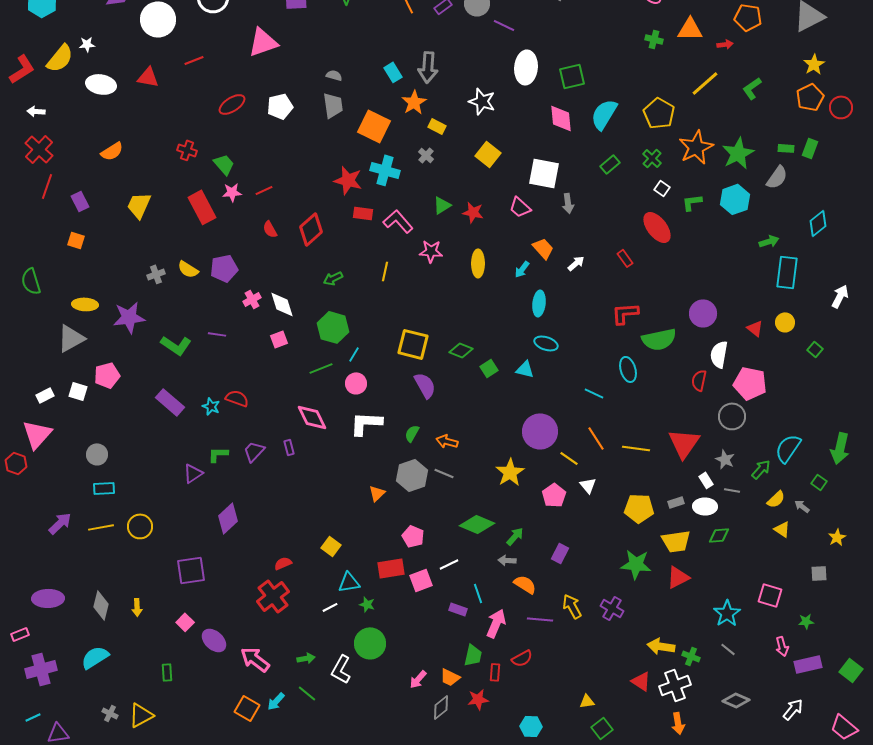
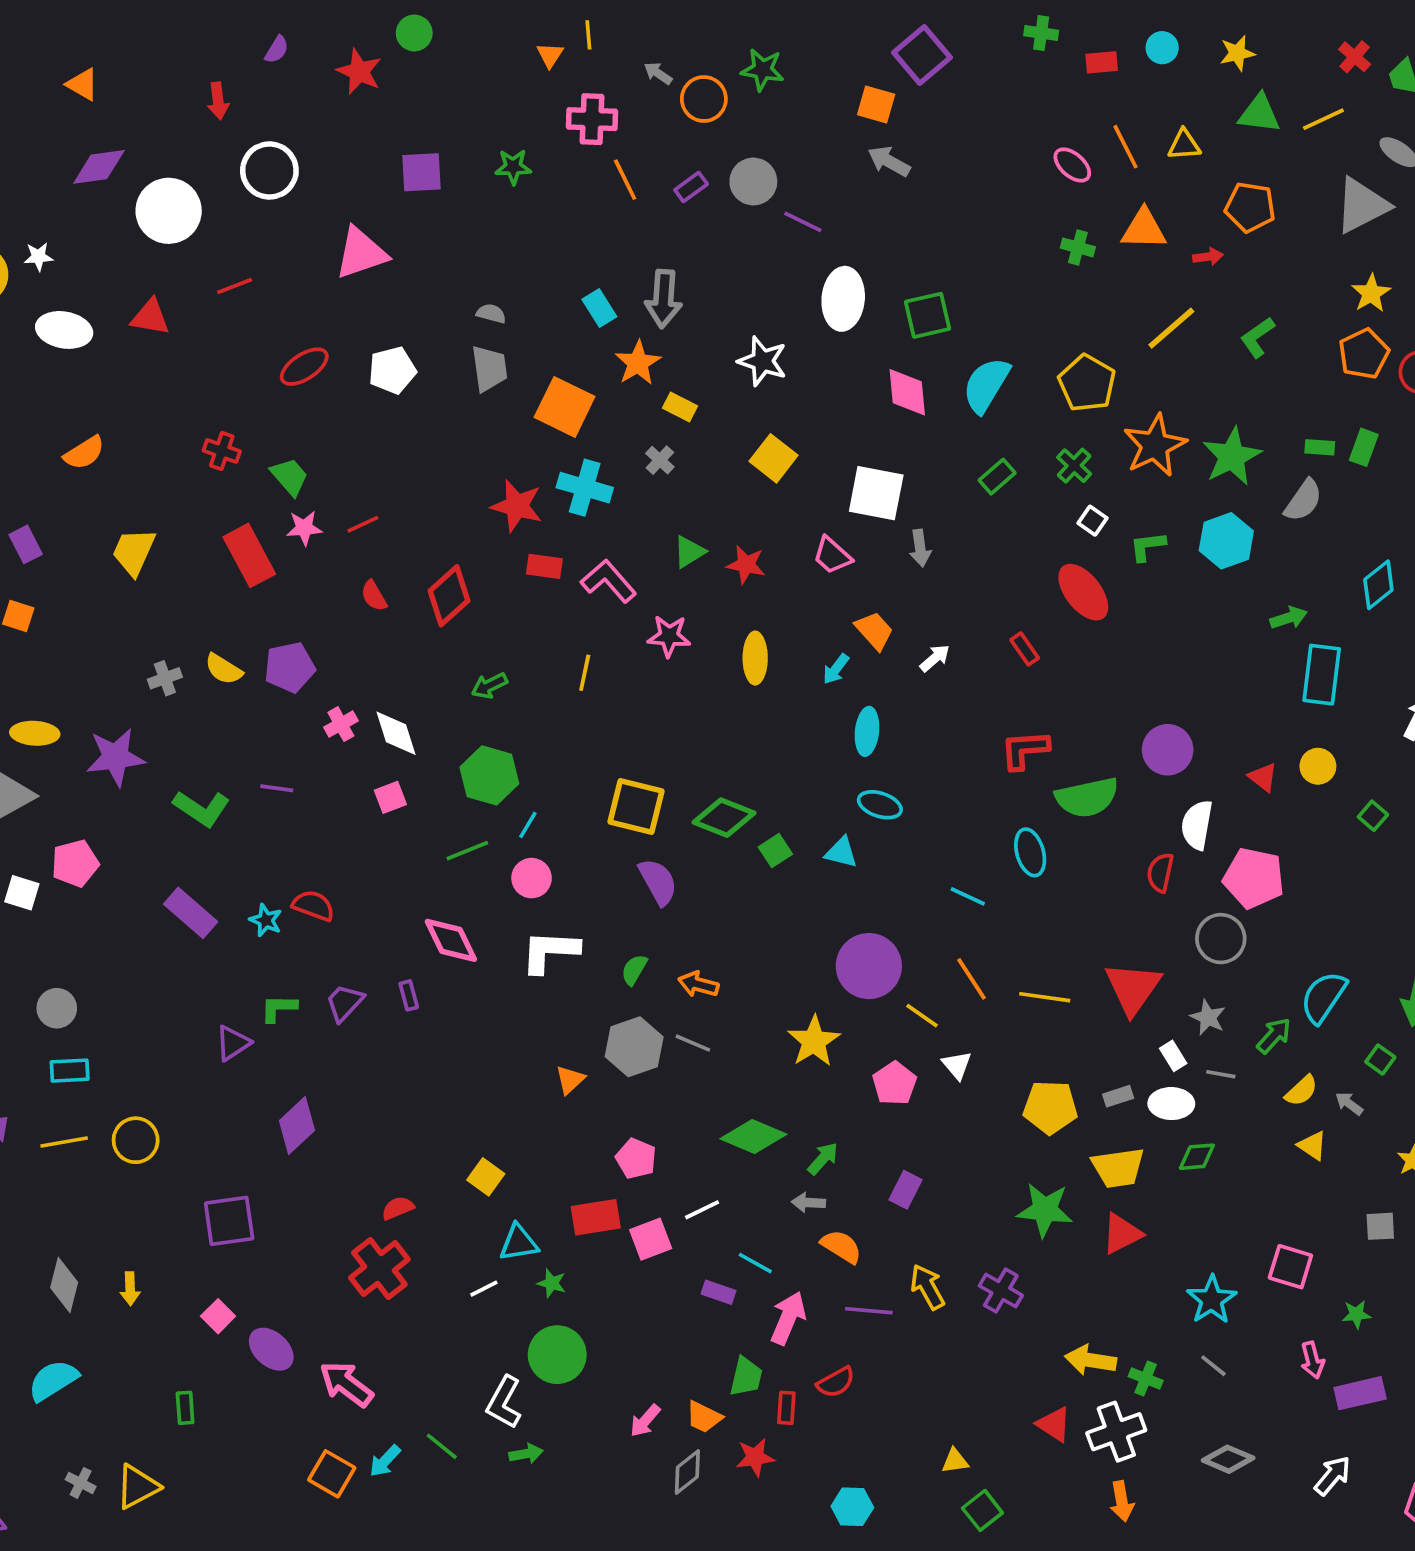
green diamond: (461, 350) -> (724, 818), size x1.4
cyan line: (478, 593) -> (755, 1263), turned -42
green arrow: (306, 658) -> (526, 1454), moved

